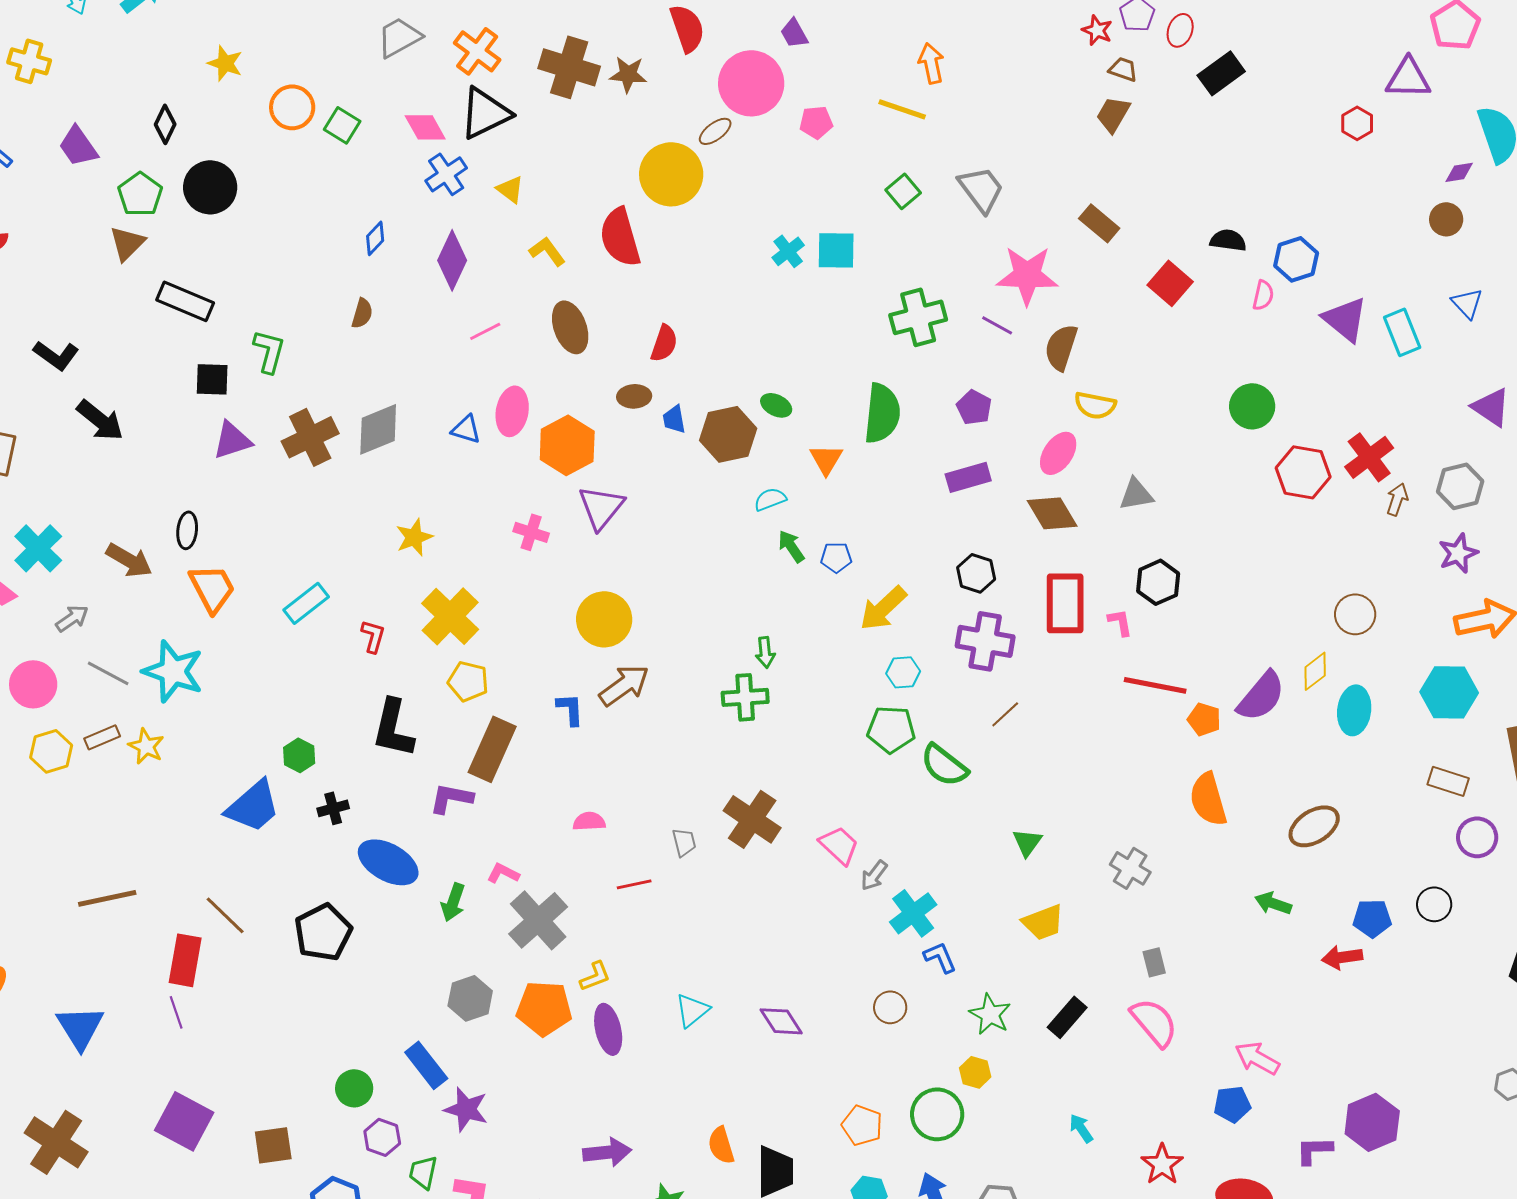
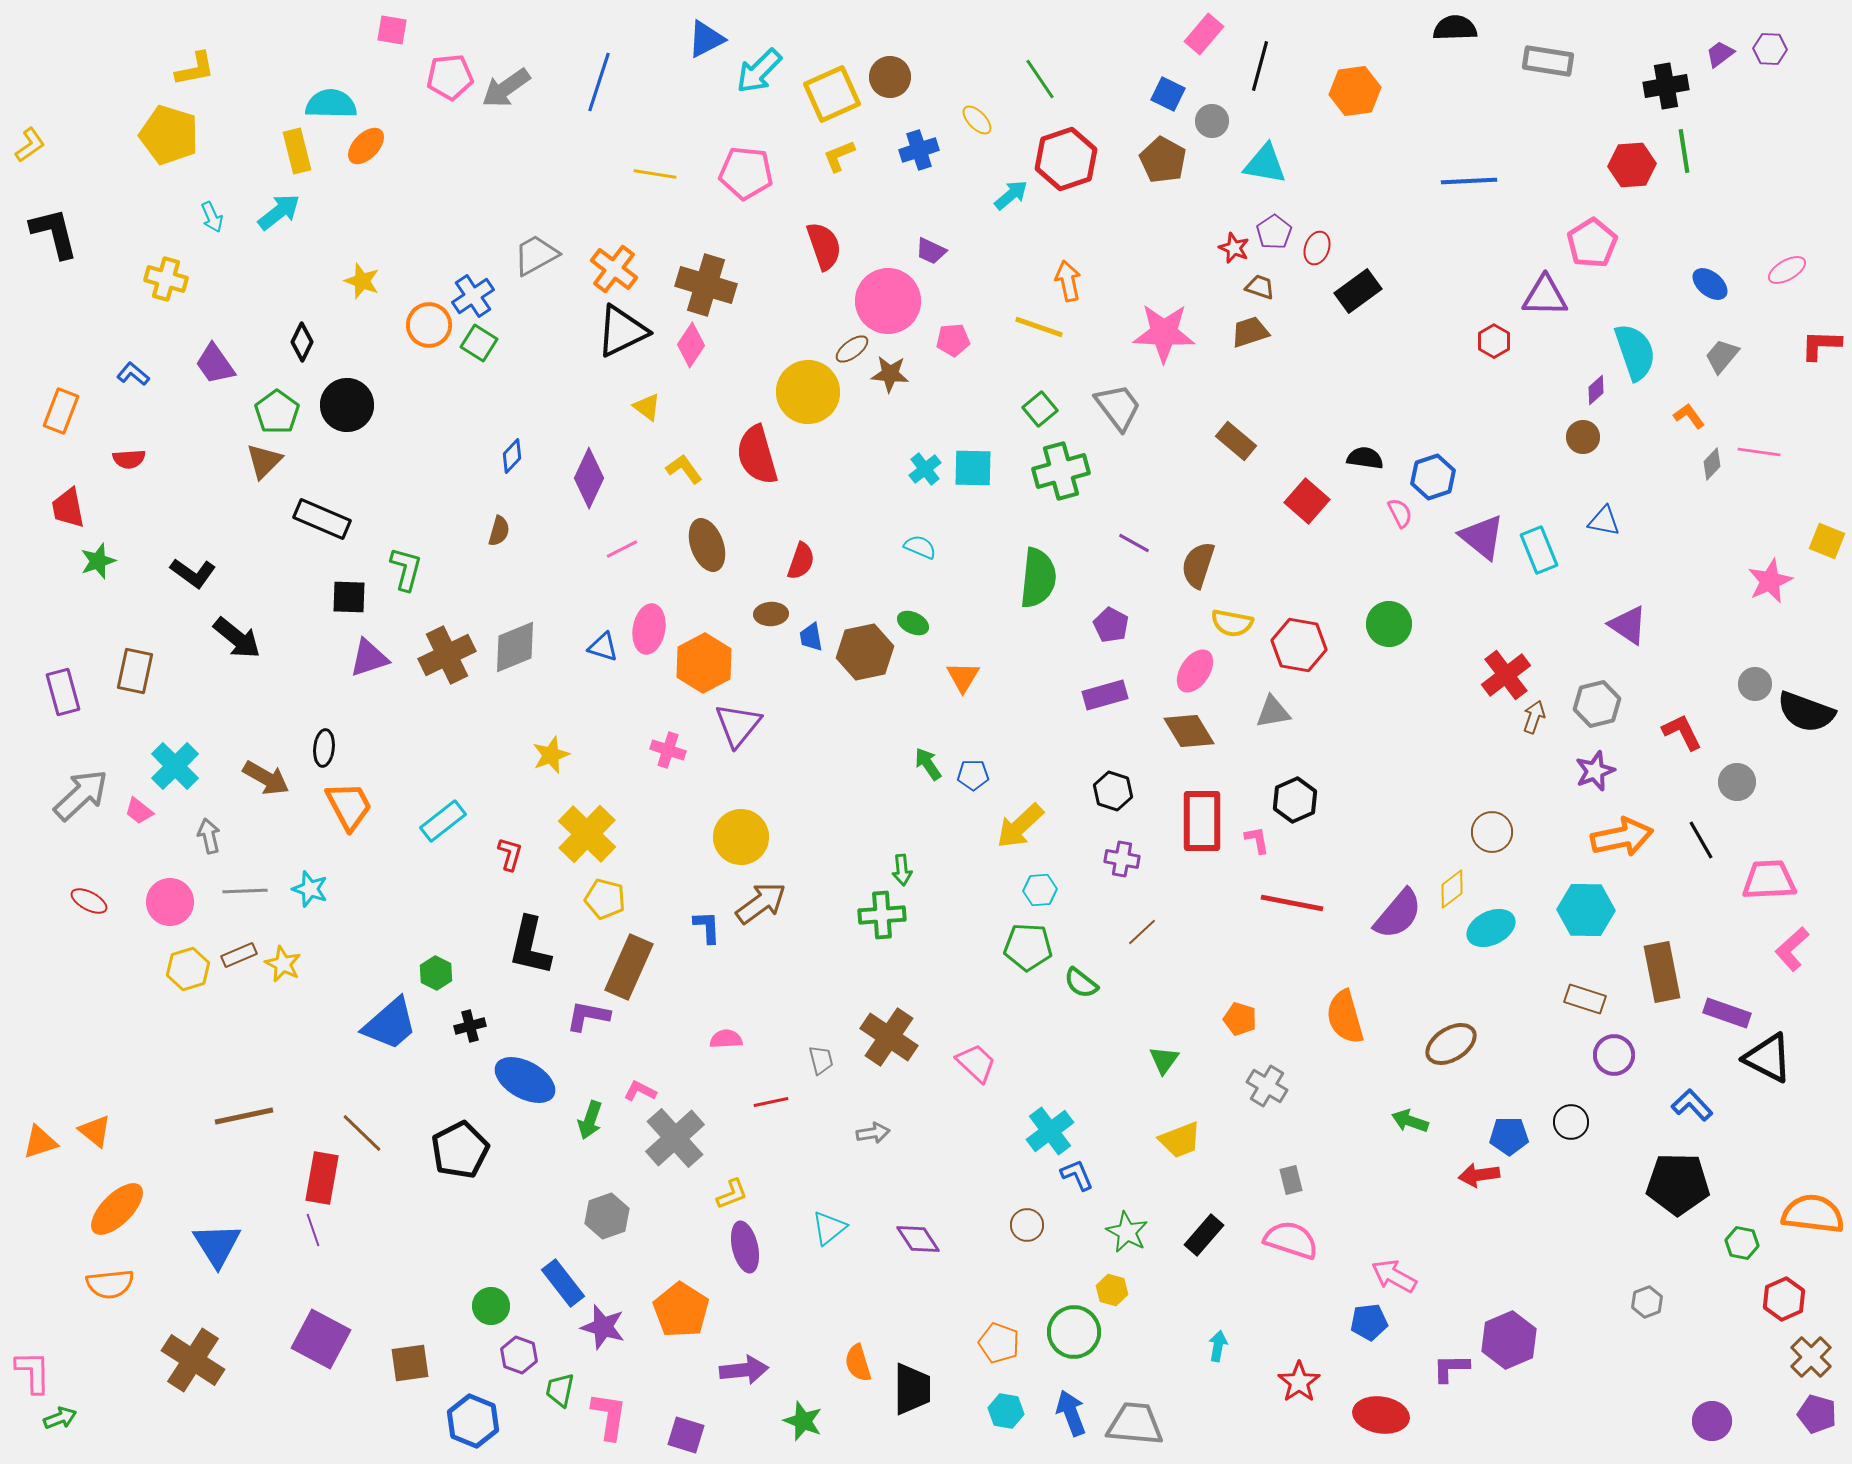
purple trapezoid: (794, 33) -> (931, 251), turned -36
brown star: (628, 74) -> (890, 374), moved
brown trapezoid: (1113, 114) -> (1250, 332), turned 42
pink diamond: (425, 127) -> (691, 345), moved, turned 63
purple diamond: (1459, 172) -> (1596, 390), turned -32
blue cross: (446, 174) -> (473, 296), moved
pink star: (1027, 275) -> (1164, 333), moved
pink semicircle: (1263, 295) -> (1400, 513), turned -40
blue triangle: (1467, 303) -> (1604, 521), turned -36
green cross: (918, 317) -> (1061, 471), moved
green semicircle: (882, 413) -> (1038, 578), moved
red hexagon: (1303, 472) -> (1299, 645), moved
cyan semicircle: (770, 499) -> (920, 547), moved, turned 44
gray arrow: (72, 618) -> (209, 836), turned -68
purple cross: (985, 641) -> (1122, 859), size x0.6
cyan star: (173, 671) -> (310, 889), size x0.6
gray line: (108, 673) -> (245, 891), turned -30
cyan ellipse: (1354, 710) -> (1491, 928), turned 57
orange pentagon: (1204, 719) -> (1240, 1019), moved
green semicircle: (944, 765) -> (1081, 983), size x0.7
gray arrow: (874, 875) -> (873, 1133), moved, turned -136
orange pentagon: (544, 1008) -> (681, 1310), moved, turned 30
pink semicircle: (1154, 1022) -> (1291, 1240), turned -32
cyan arrow: (1081, 1128) -> (1218, 1346), turned 44

